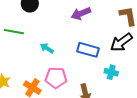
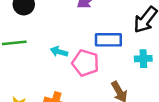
pink pentagon: (56, 78) -> (85, 63), moved, turned 30

